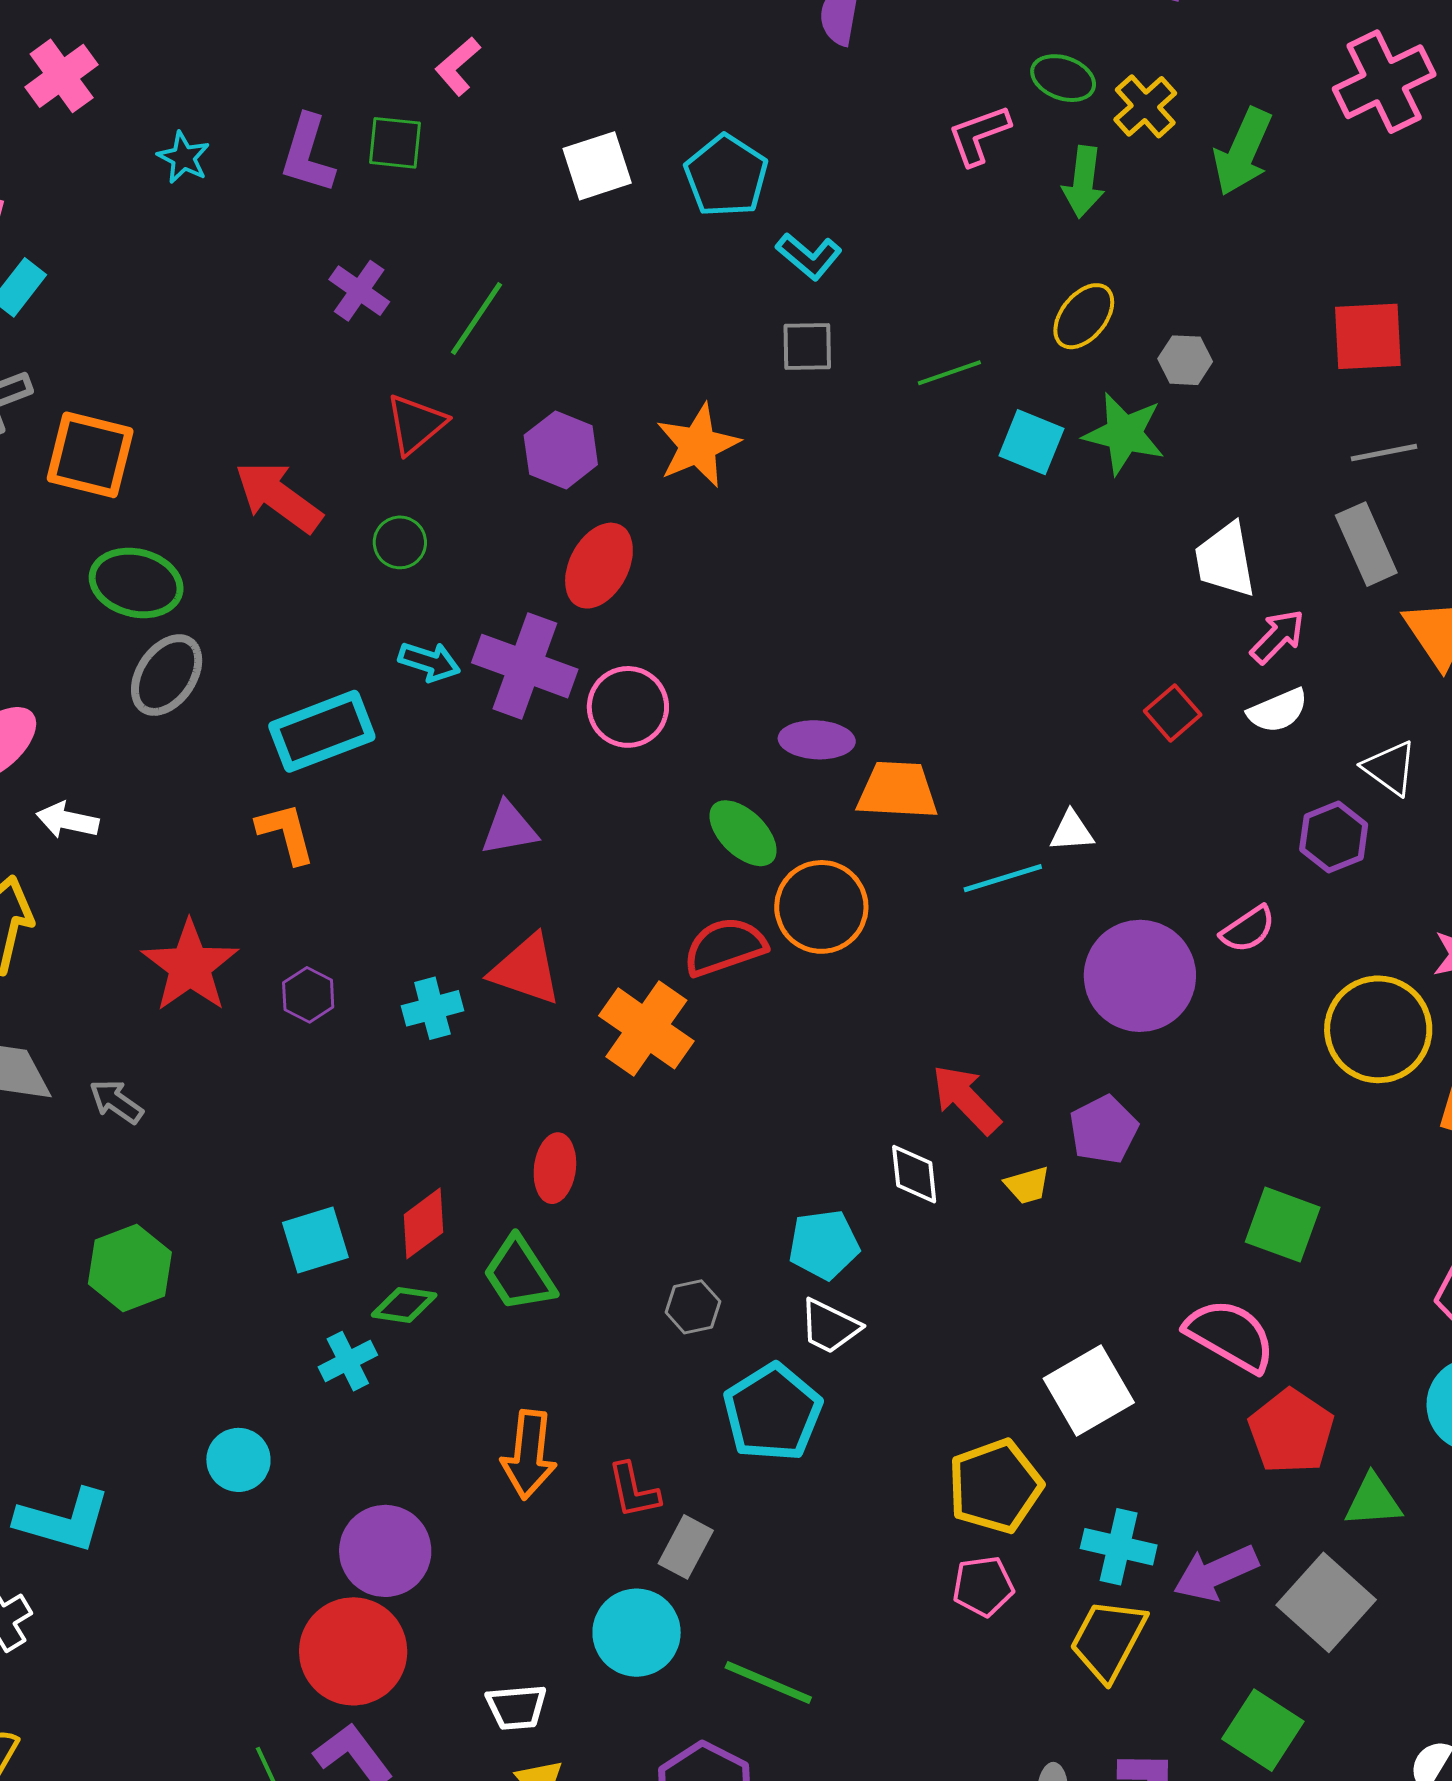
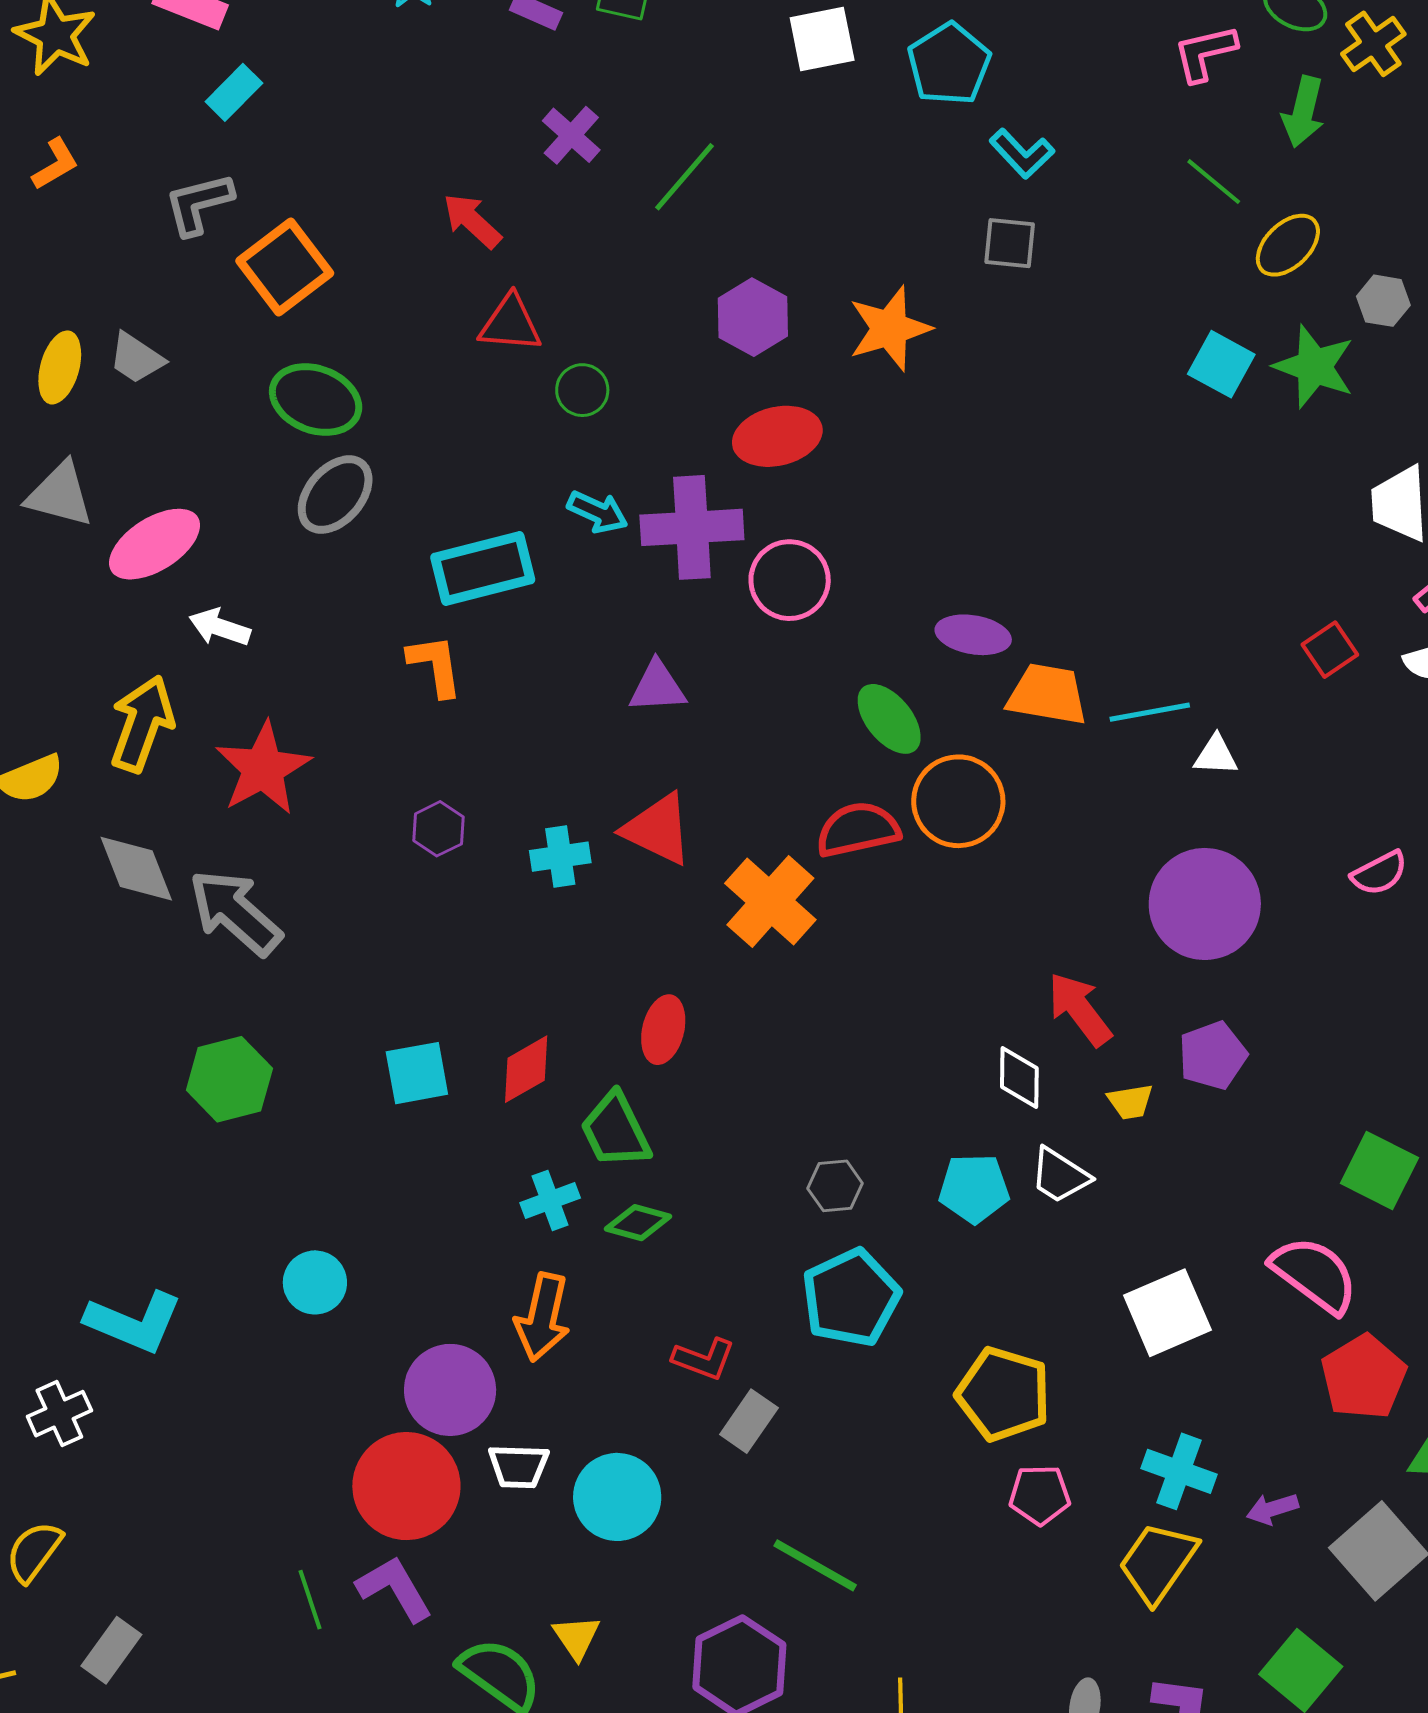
green line: (949, 373) -> (1214, 182), moved, turned 52
red triangle: (416, 424) -> (510, 324), moved, turned 38
orange square: (90, 455) -> (285, 267), turned 32
red arrow: (278, 497) -> (472, 221), moved, size x0.7
red ellipse: (599, 566) -> (777, 436), turned 42
purple cross: (525, 666) -> (692, 527), turned -30
cyan line: (1003, 878) -> (1150, 712), moved
red star: (190, 966) -> (263, 768), moved
purple circle: (1140, 976) -> (1205, 904), moved
gray arrow: (116, 1102) -> (235, 912), size x1.8
cyan pentagon: (824, 1245) -> (974, 1188), moved
green diamond: (404, 1305) -> (638, 1223), moved
gray hexagon: (693, 1307) -> (835, 1186), moved
white trapezoid: (830, 1326) -> (1060, 1175), moved
cyan cross: (348, 1361) -> (550, 1200), moved
orange arrow: (529, 1455) -> (543, 1317), moved
yellow pentagon: (995, 1486) -> (1003, 1394), moved, turned 30
red L-shape: (634, 1490) -> (704, 1359), turned -64
purple arrow: (1216, 1573) -> (1272, 1509), size x0.6
cyan circle: (637, 1633) -> (617, 1497), moved
white trapezoid: (516, 1707) -> (519, 1466), moved

